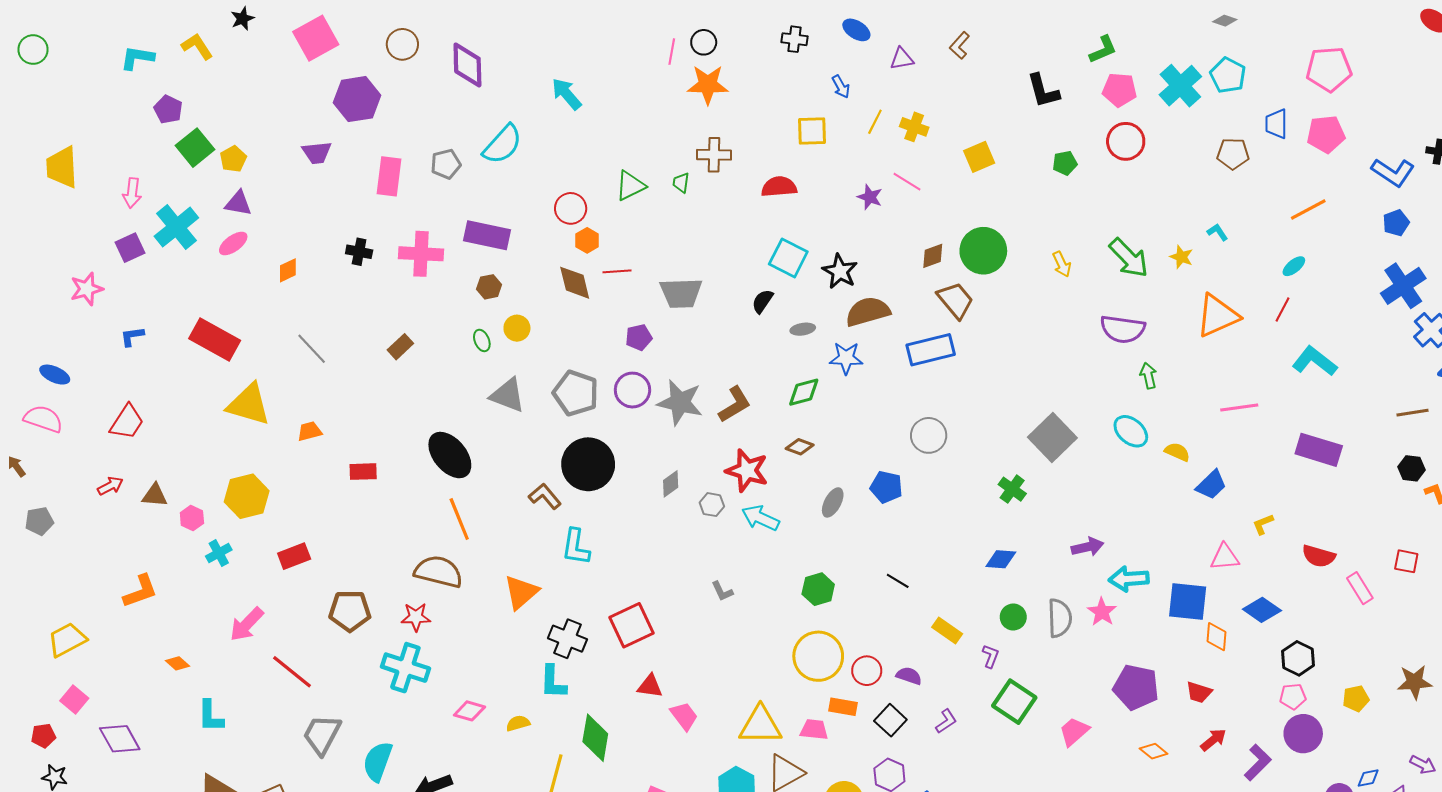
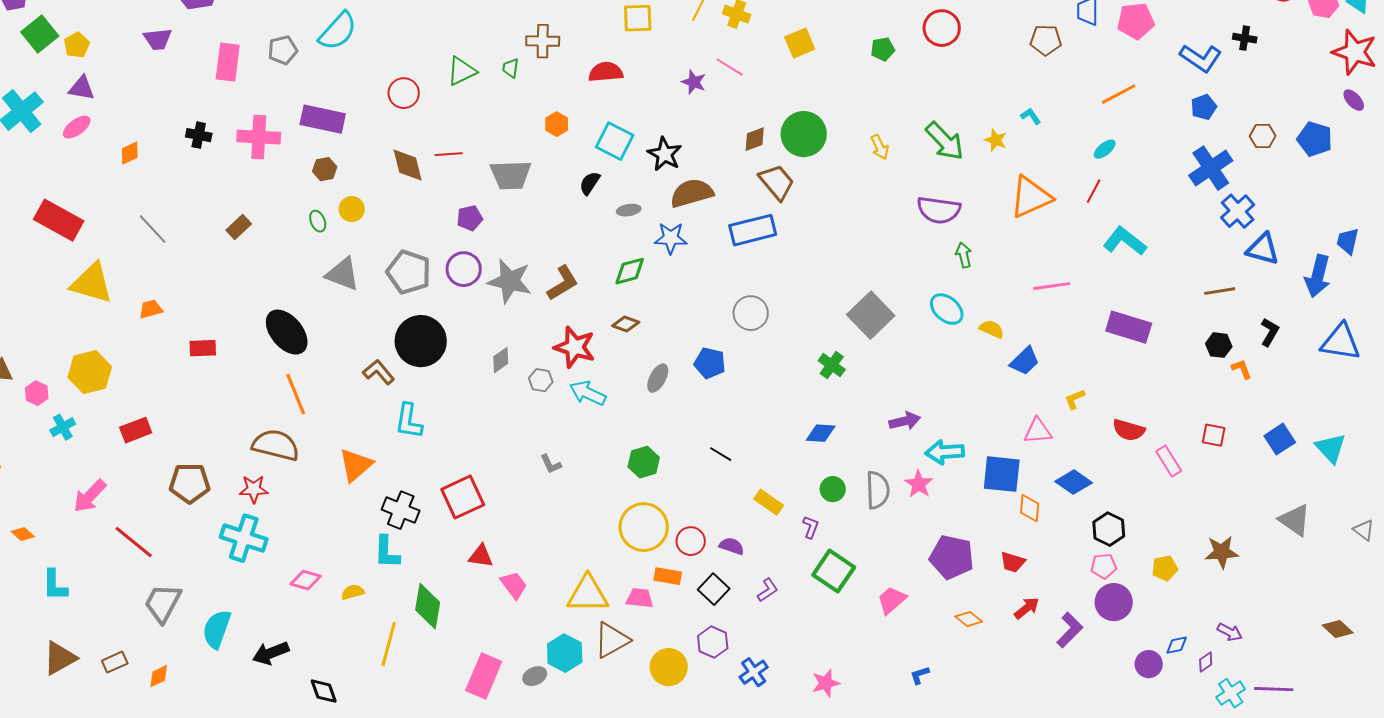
orange hexagon: (587, 240) -> (557, 124), moved

